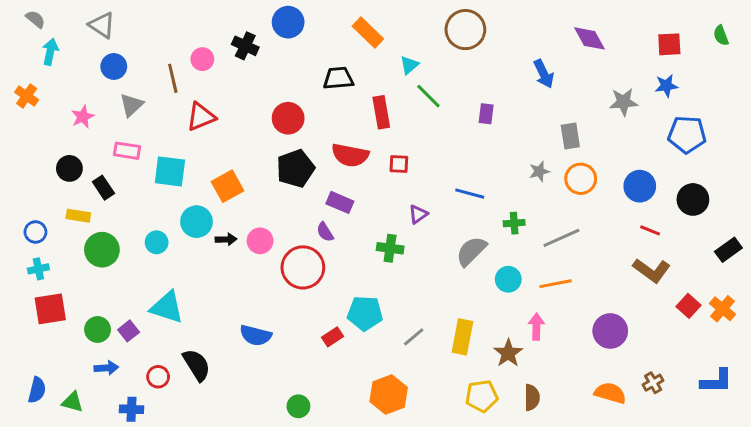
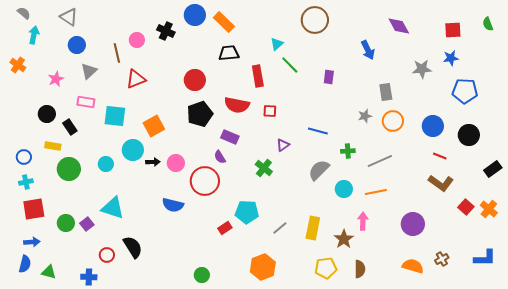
orange rectangle: (368, 33) -> (224, 22), moved
green cross: (390, 248) -> (264, 168), turned 30
blue semicircle: (256, 335) -> (173, 205), moved
blue arrow: (106, 368) -> (32, 242), moved

